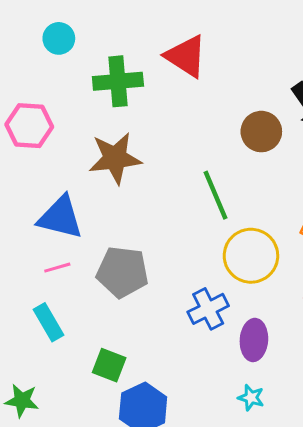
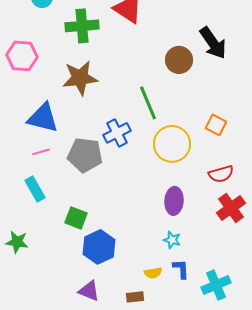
blue cross: (208, 309) -> (117, 133), moved

